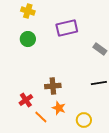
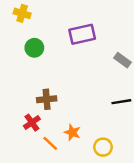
yellow cross: (28, 11) -> (22, 13), moved
brown cross: (53, 86) -> (47, 99), moved

